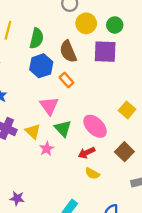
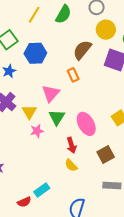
green semicircle: (37, 38) -> (63, 14), moved
brown semicircle: (68, 51) -> (82, 50), turned 45
blue hexagon: (41, 66) -> (35, 53), moved
red arrow: (87, 153) -> (71, 145), turned -98

